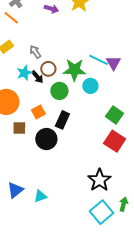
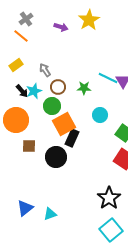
green star: (74, 70) -> (84, 88), size x0.6
black arrow: (37, 77) -> (22, 91), moved
cyan circle: (90, 86) -> (100, 115), moved
green circle: (59, 91) -> (52, 106), moved
orange square: (38, 112) -> (64, 124), moved, size x1.6

